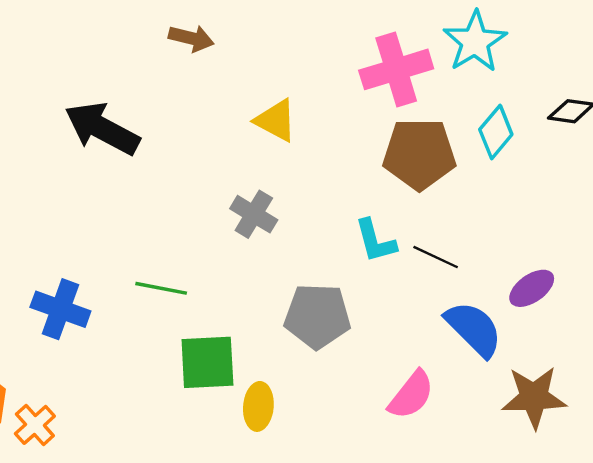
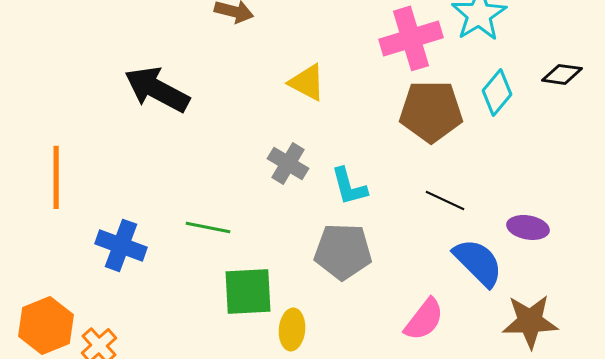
cyan L-shape: (375, 241) -> (349, 186), moved
purple ellipse: (532, 288) -> (528, 227), turned 45

